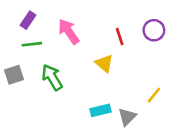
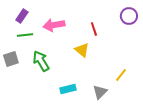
purple circle: (154, 30) -> (129, 16), moved
pink arrow: (69, 32) -> (54, 25), turned -65
cyan rectangle: (100, 110) -> (68, 89), moved

